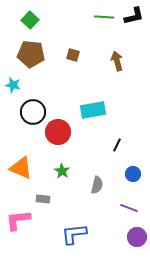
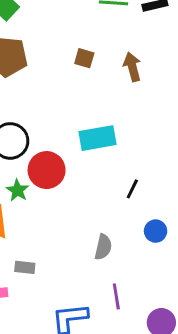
brown square: (73, 55) -> (84, 58), moved
green star: (62, 171) -> (18, 190), moved
purple line: (129, 208) -> (116, 296), moved, turned 60

